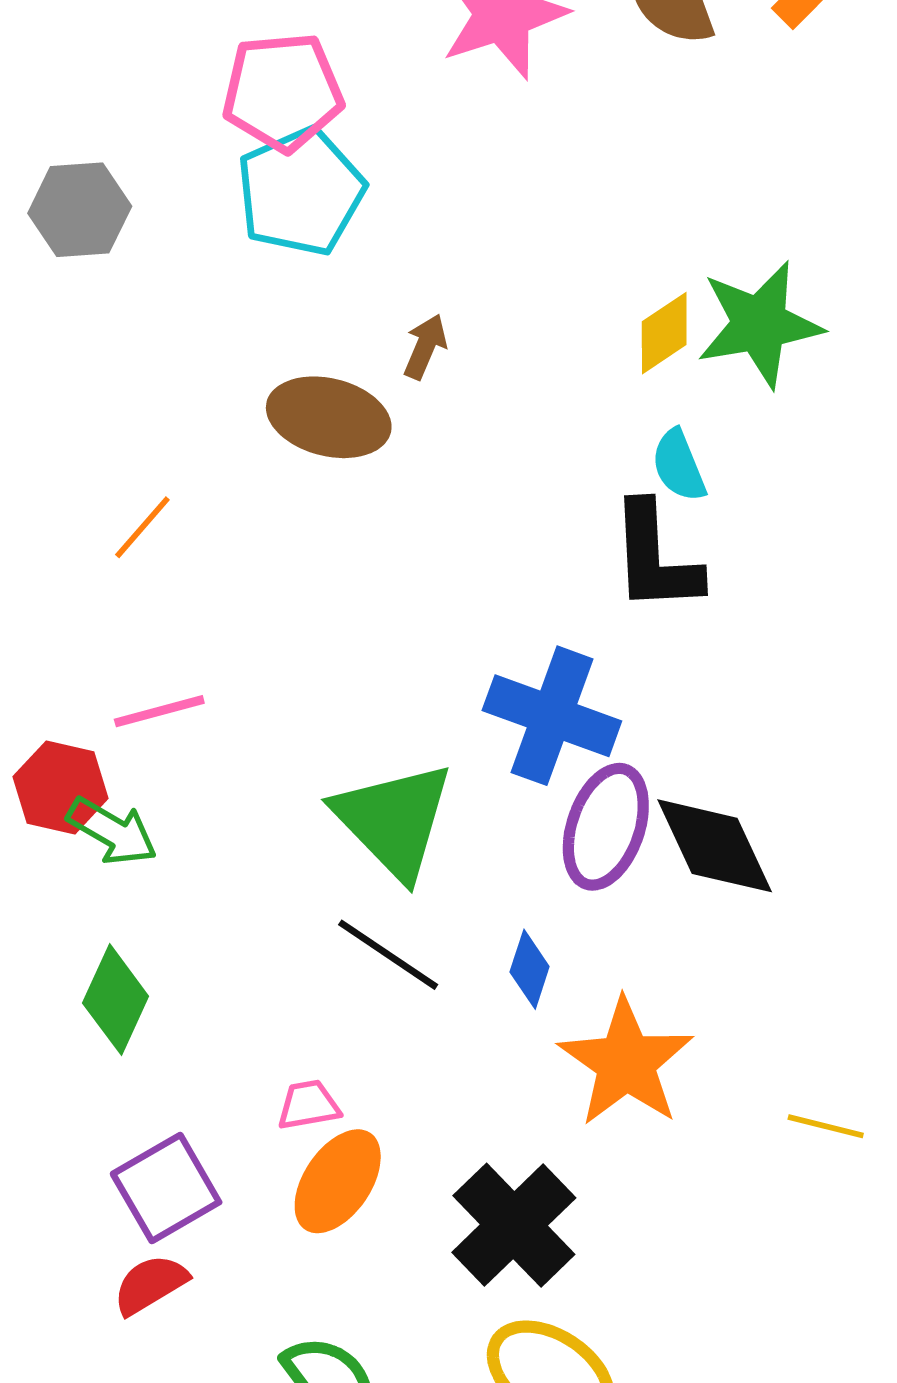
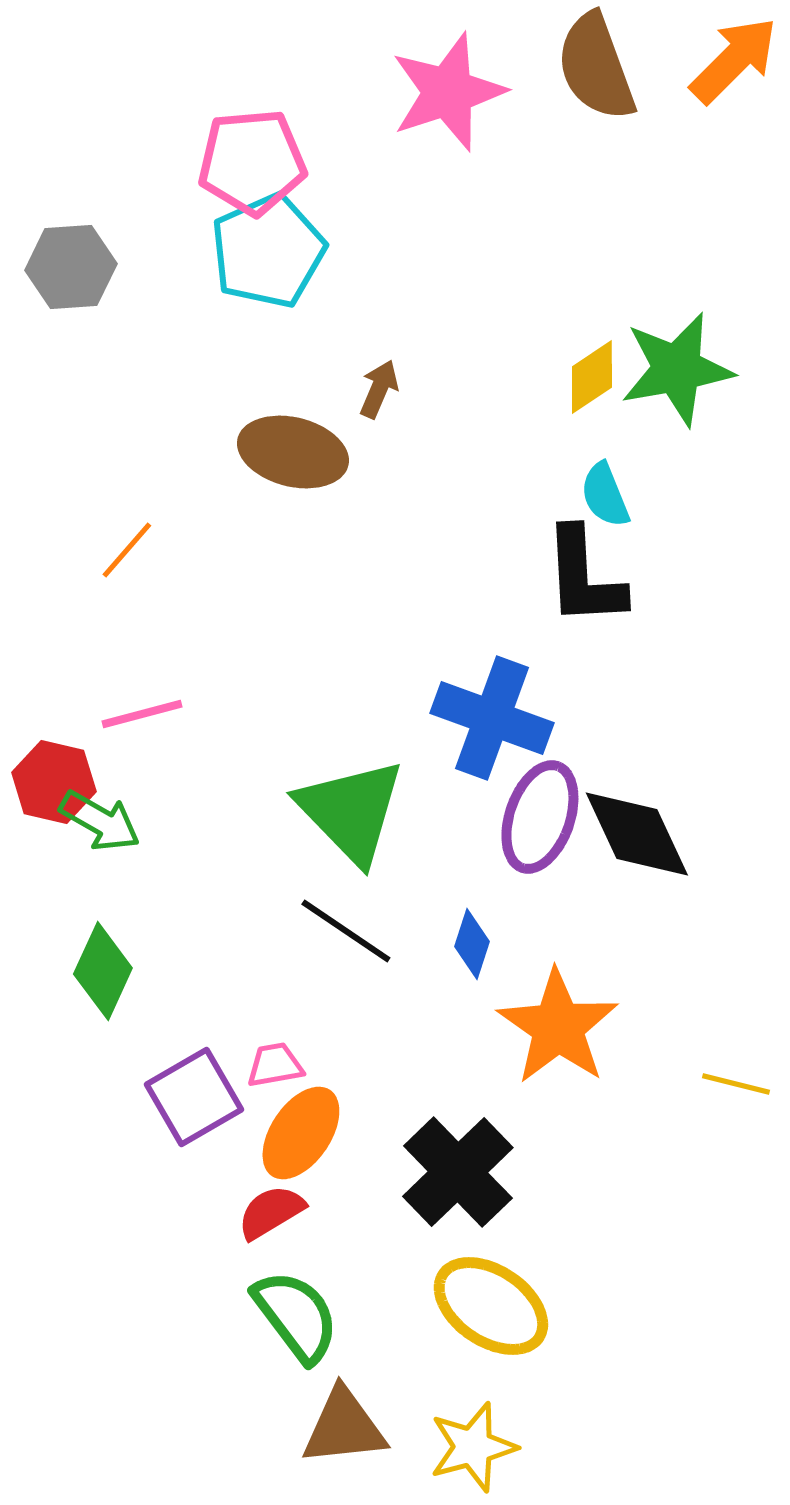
purple square: (166, 1188) -> (194, 1097), moved
red semicircle: (150, 1285) -> (271, 1212), moved

